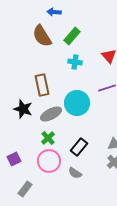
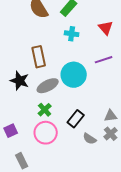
gray semicircle: (75, 173) -> (90, 139), moved
gray rectangle: (25, 189) -> (22, 161), turned -63

